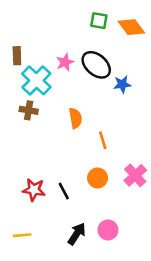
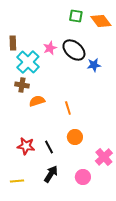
orange semicircle: (75, 118) -> (37, 101), moved, turned -98
orange line: (103, 140) -> (68, 108), moved
pink cross: (135, 175) -> (104, 157), moved
black arrow: (77, 234) -> (51, 174), moved

